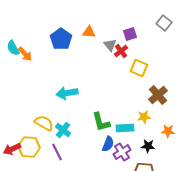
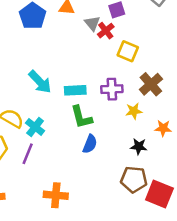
cyan arrow: (67, 93) -> (40, 82), turned -125
cyan rectangle: (125, 128) -> (75, 90), moved
purple line: (57, 152) -> (28, 154), turned 48
purple cross: (122, 152) -> (112, 89), moved, turned 30

